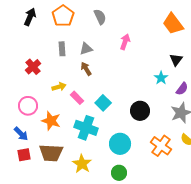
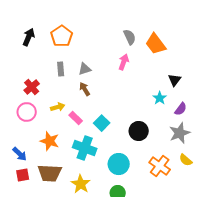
gray semicircle: (100, 17) -> (130, 37), moved
orange trapezoid: (173, 24) -> (156, 44), moved
pink circle: (28, 106) -> (27, 112), moved

